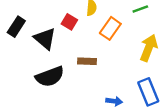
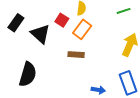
orange rectangle: (110, 28) -> (82, 29), moved
black semicircle: (50, 77) -> (28, 74), moved, turned -55

